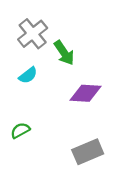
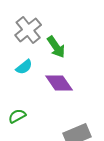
purple diamond: (85, 93) -> (59, 83), moved, turned 52

